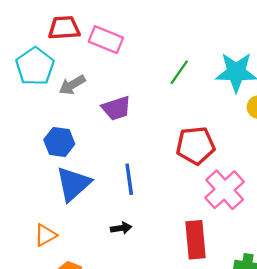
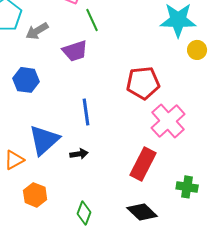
green line: (179, 72) -> (92, 20), moved, turned -60
blue triangle: (73, 184) -> (44, 140), moved
red rectangle: (196, 240) -> (143, 164), turned 32

